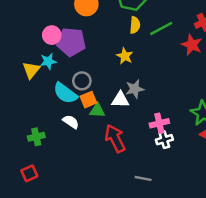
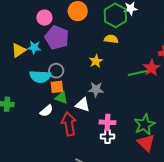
yellow semicircle: (135, 25) -> (111, 39), turned -104
green line: (161, 29) -> (138, 73), moved
pink circle: (52, 35) -> (44, 18), moved
cyan semicircle: (65, 93) -> (40, 77), turned -50
white triangle: (120, 100) -> (83, 105), moved
white semicircle: (71, 122) -> (47, 111), moved, turned 88

